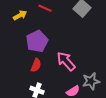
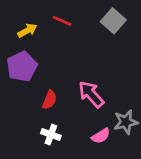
purple pentagon: (37, 41) -> (22, 67), moved

